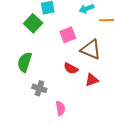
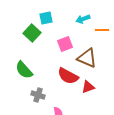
green semicircle: (25, 62) -> (24, 70), turned -60
red semicircle: (71, 68) -> (68, 76), size x1.5

